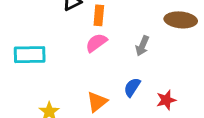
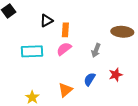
cyan rectangle: (30, 55) -> (32, 51), moved
red star: (166, 100) -> (116, 75), moved

